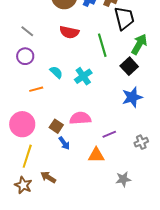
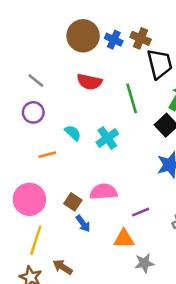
gray star: (123, 179) -> (144, 263), moved

